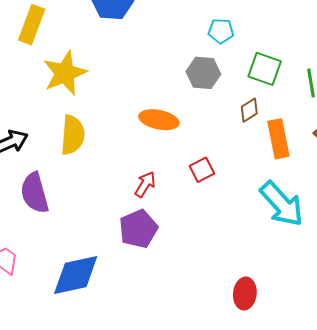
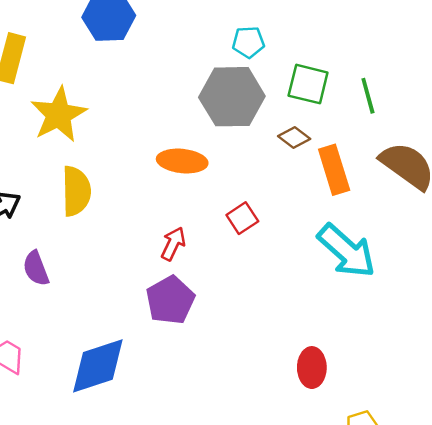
gray hexagon: (203, 73) -> (232, 97), size x1.5
brown diamond: (249, 110) -> (294, 138), turned 75
purple semicircle: (35, 193) -> (36, 268), size x0.7

